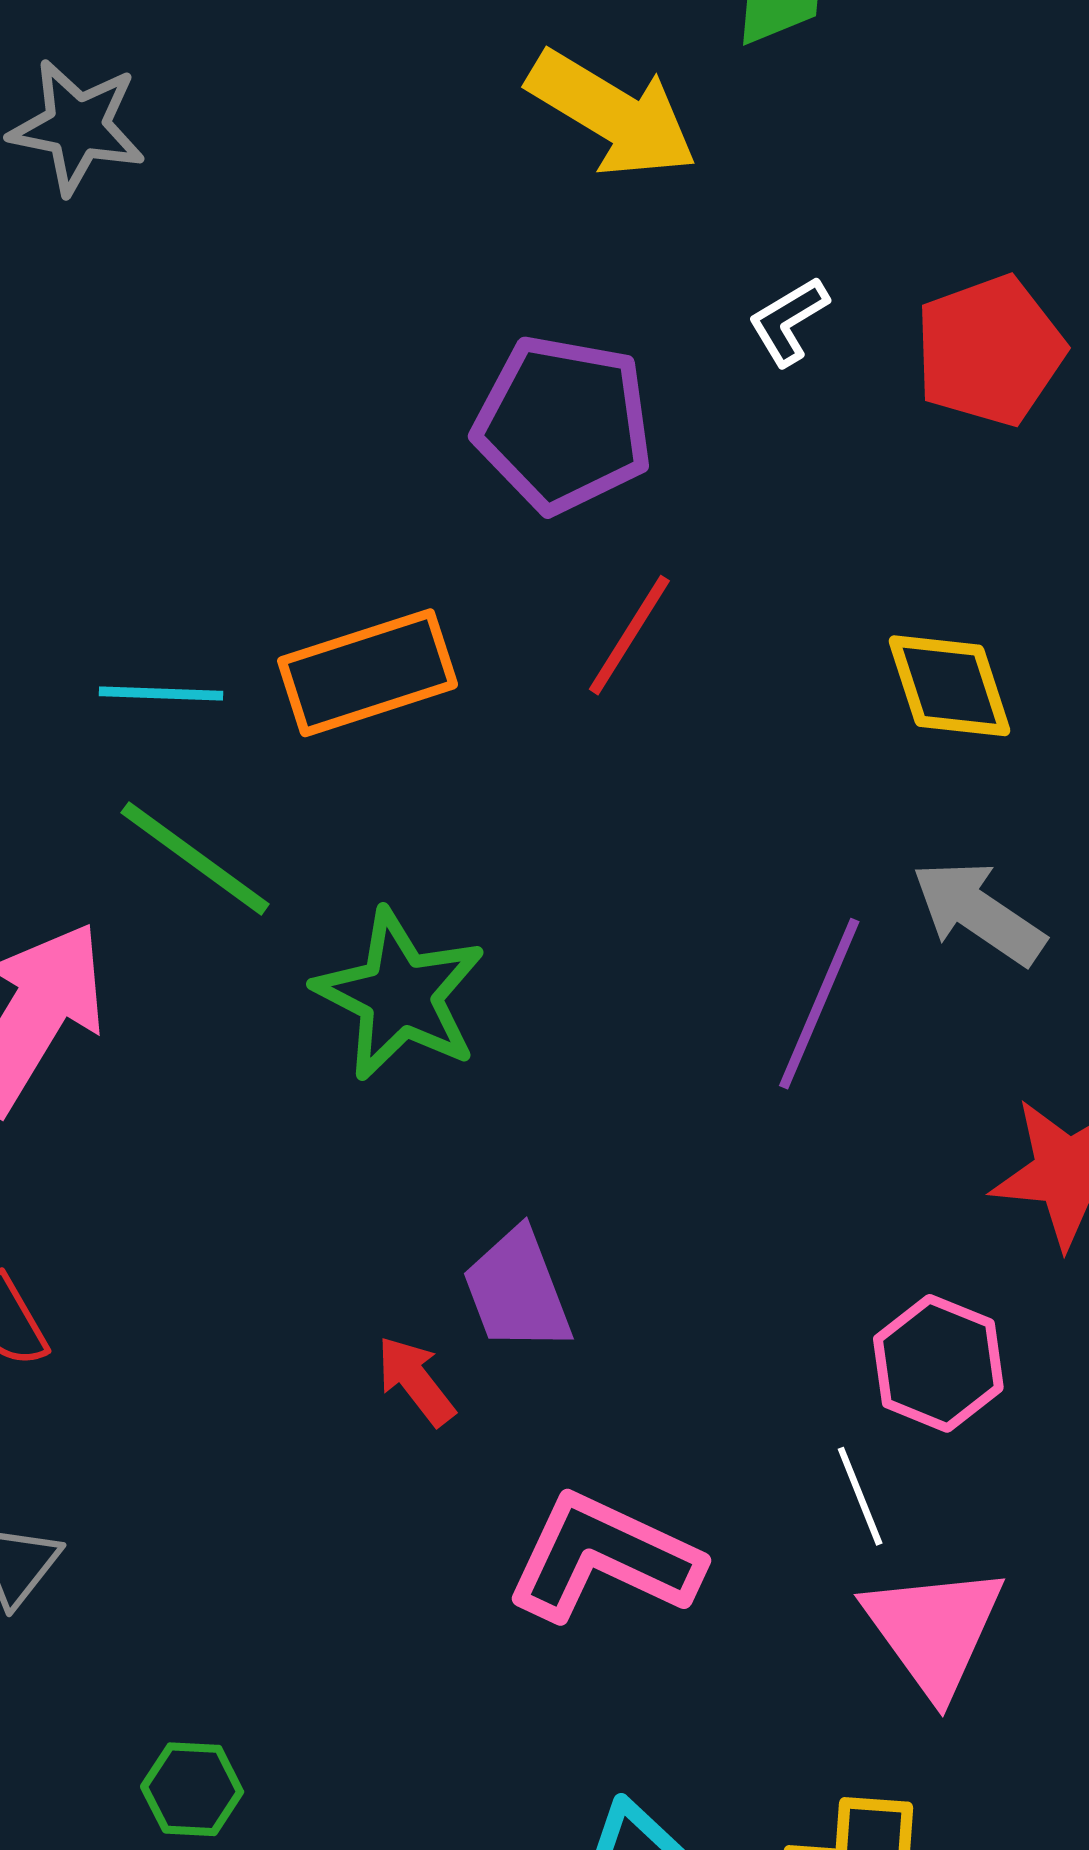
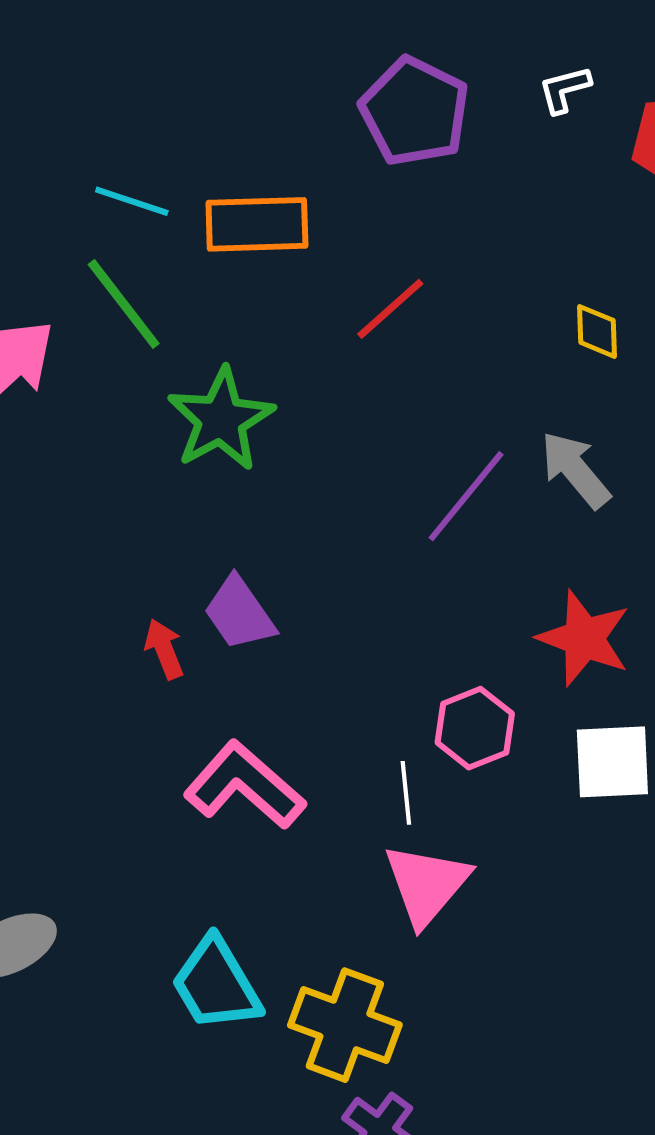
red line: (629, 635) -> (390, 309), moved
yellow diamond: (950, 686) -> (597, 331), size x0.7
purple trapezoid: (517, 1290) -> (239, 613), turned -30

